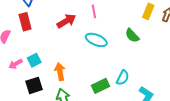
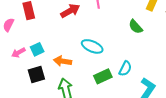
cyan ellipse: (96, 40) -> (92, 46), moved
orange arrow: (60, 72) -> (63, 61), turned -72

